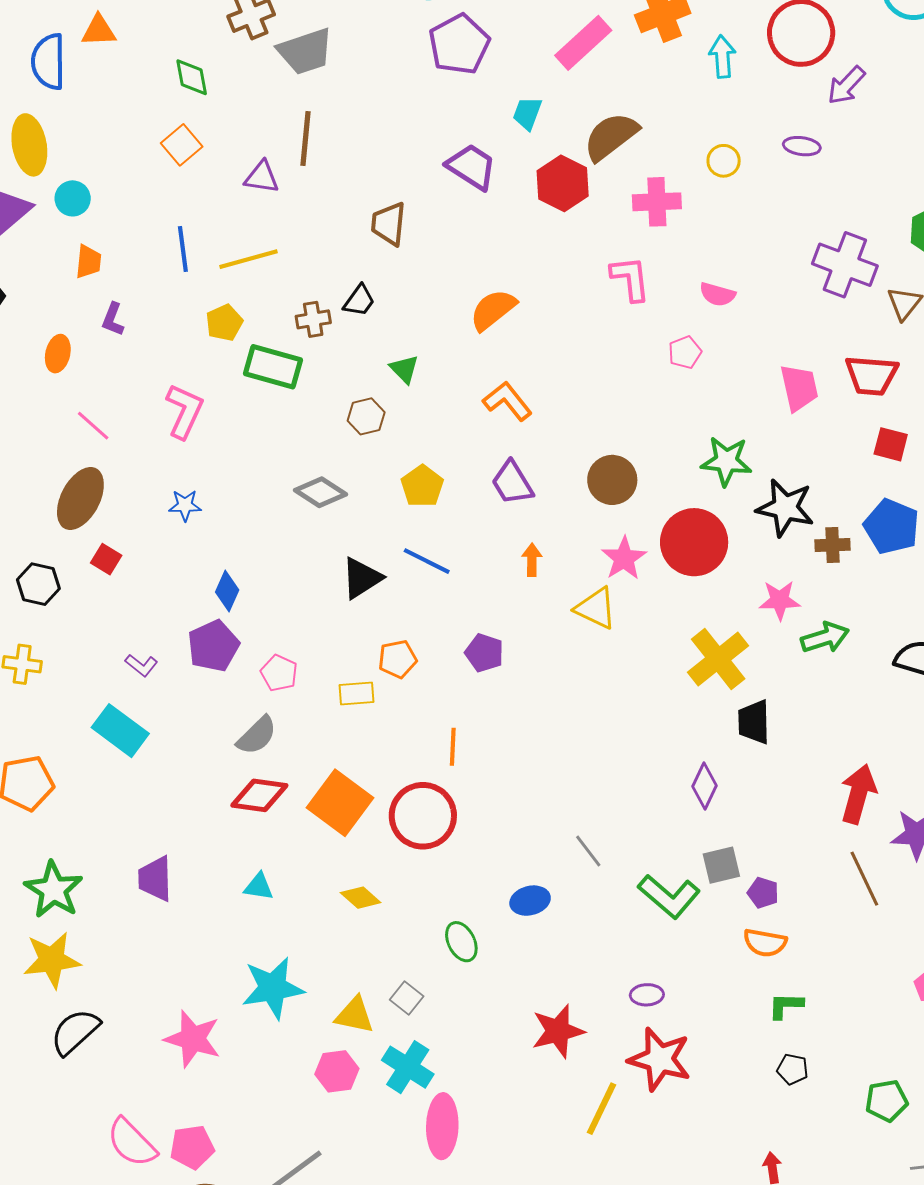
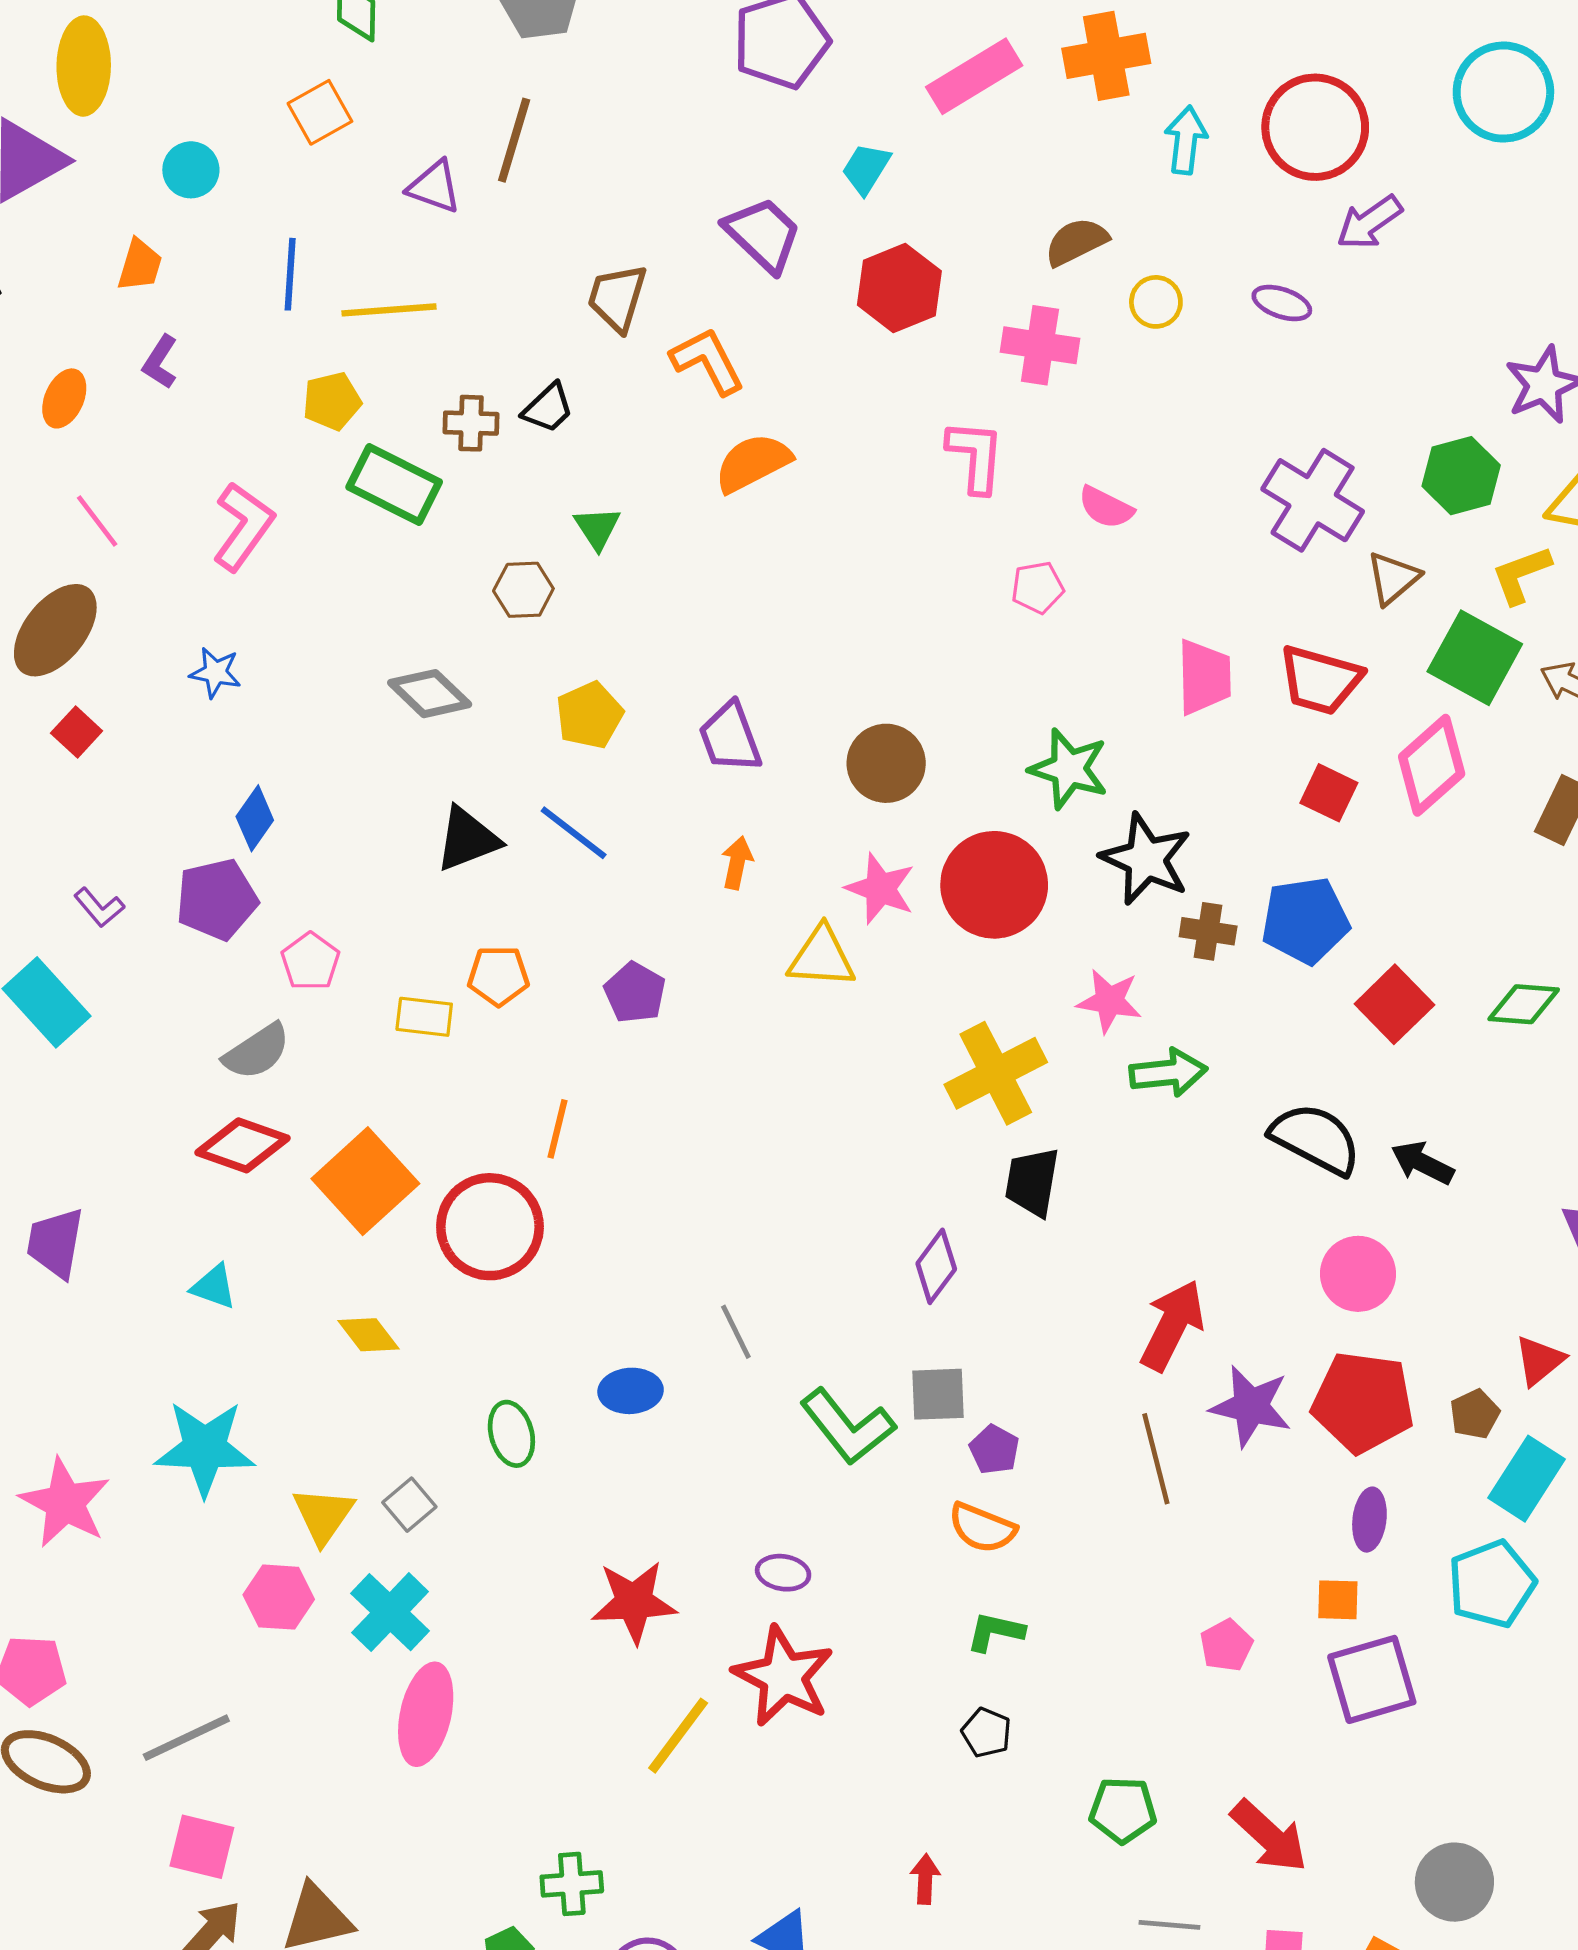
brown semicircle: (611, 136) -> (1076, 242), moved, size x0.7
cyan circle: (73, 198) -> (191, 170), moved
orange L-shape: (507, 401) -> (708, 361), moved
blue pentagon: (892, 526) -> (1305, 920), turned 30
pink star: (624, 558) -> (880, 889), turned -30
yellow triangle: (596, 608) -> (822, 957), turned -33
yellow triangle: (355, 1015) -> (323, 1515), turned 42

